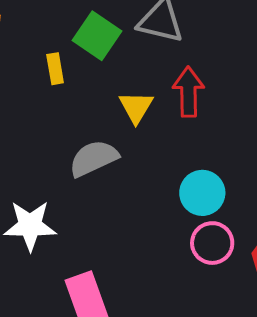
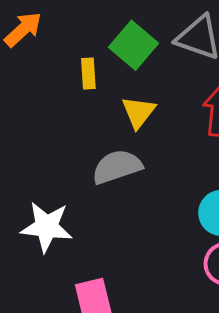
yellow triangle: (136, 107) -> (138, 112), moved

